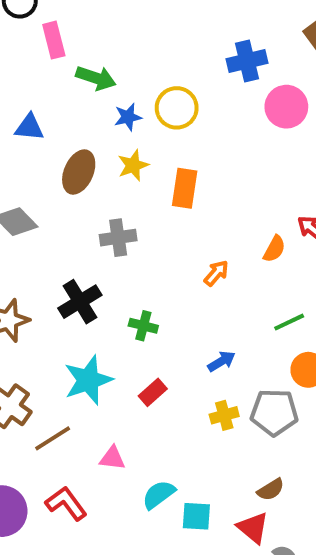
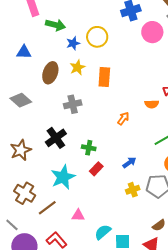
orange semicircle: (274, 249) -> (152, 104), turned 64
red rectangle: (153, 392) -> (96, 169), moved

